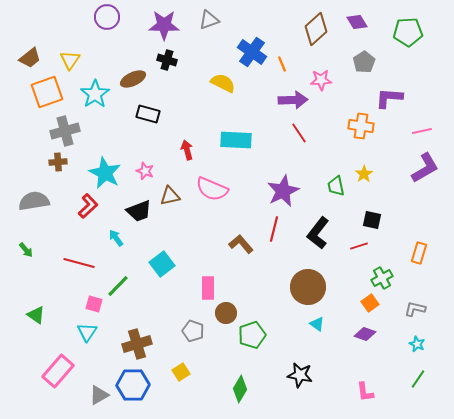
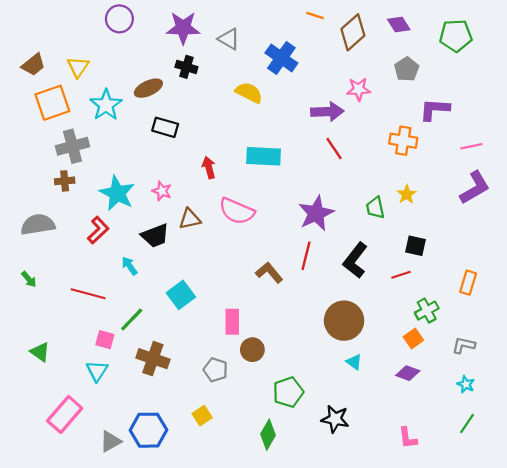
gray triangle: (209, 20) -> (229, 39), moved, turned 50
orange line: (282, 64) -> (315, 16), moved, turned -49
green pentagon: (252, 335) -> (288, 392), moved
brown cross: (137, 344) -> (153, 359), moved, turned 36

